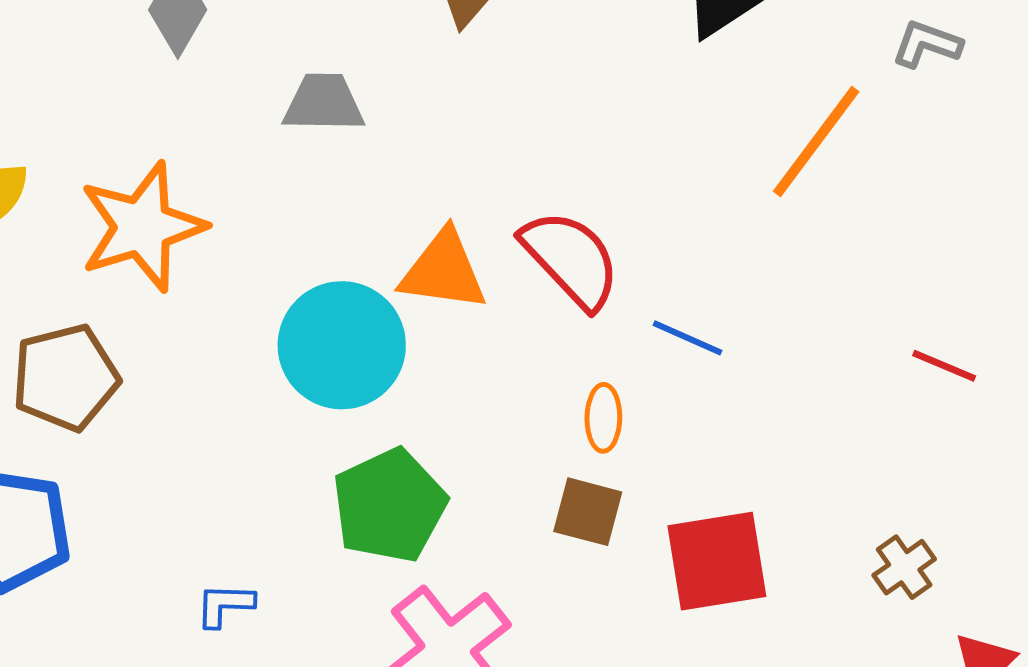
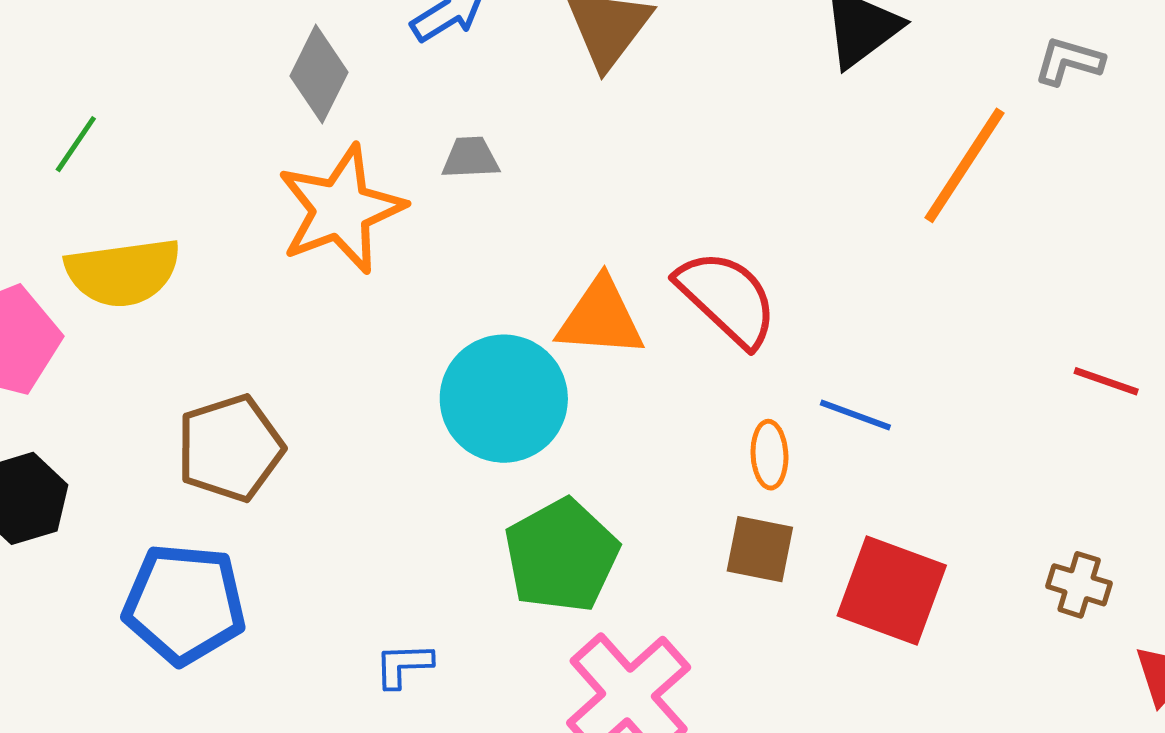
gray trapezoid: (324, 103) -> (471, 158), size x0.7
orange star: (142, 227) -> (341, 209), moved
blue line: (687, 338) -> (855, 415), moved
red square: (717, 561) -> (892, 591), turned 33
brown cross: (904, 567) -> (1079, 585), turned -34

